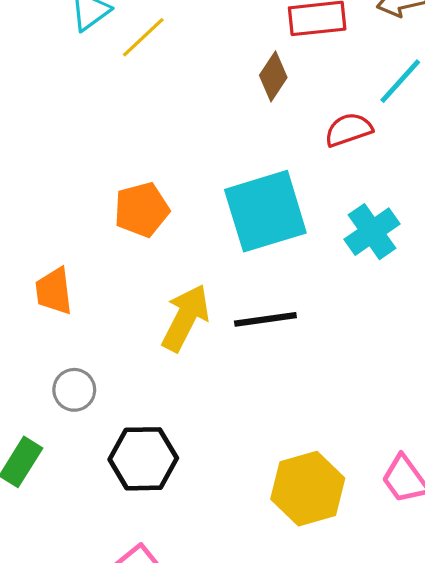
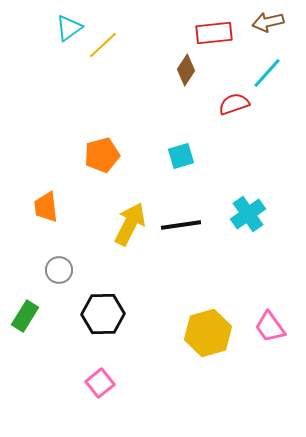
cyan square: (265, 211) -> (181, 156), size x0.5
cyan cross: (372, 232) -> (248, 214), moved

